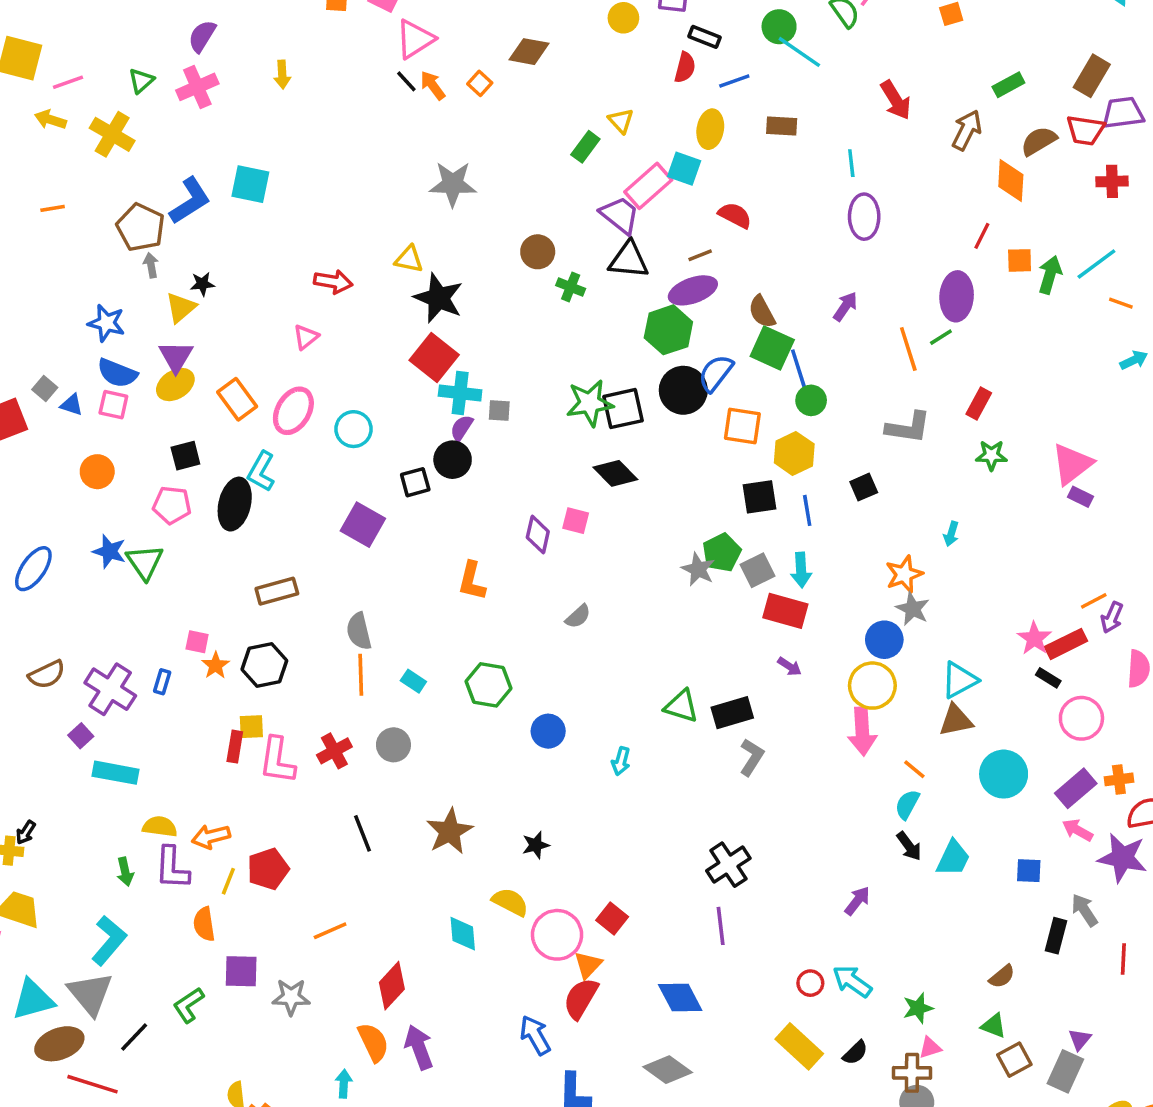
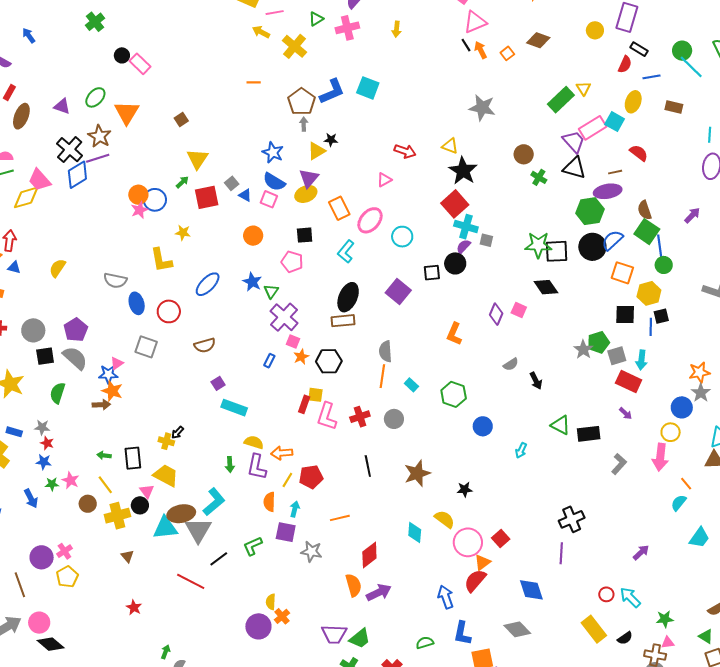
green rectangle: (585, 147) -> (561, 100), size x1.5
black square: (864, 487) -> (661, 316), moved
black ellipse: (235, 504) -> (348, 297), moved
green triangle: (145, 562) -> (271, 291), size x0.7
yellow circle: (872, 686) -> (671, 432), size x0.7
purple cross: (110, 689) -> (284, 317), moved
gray L-shape: (752, 757) -> (619, 464), moved
black arrow: (909, 846) -> (536, 381), moved
brown ellipse: (59, 1044) -> (181, 514), moved
purple arrow: (419, 1047) -> (379, 592), turned 75
cyan arrow: (344, 1084) -> (295, 509), moved

